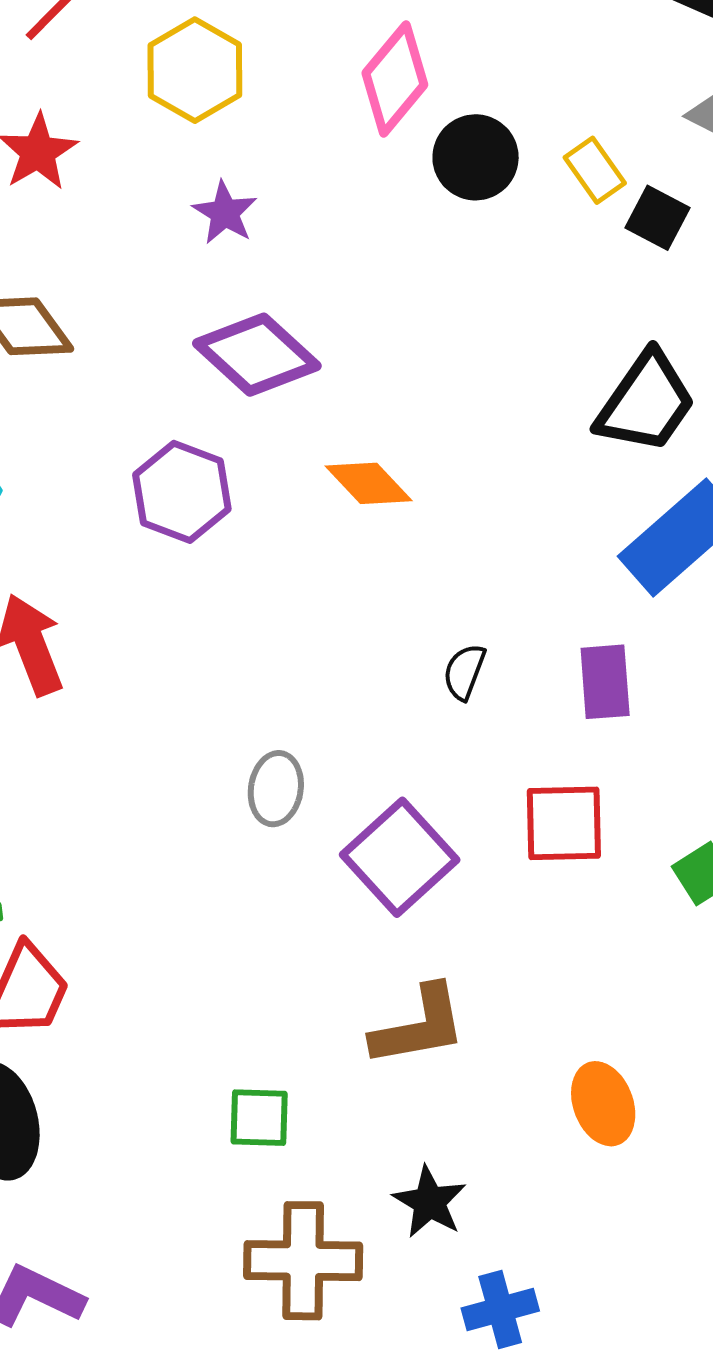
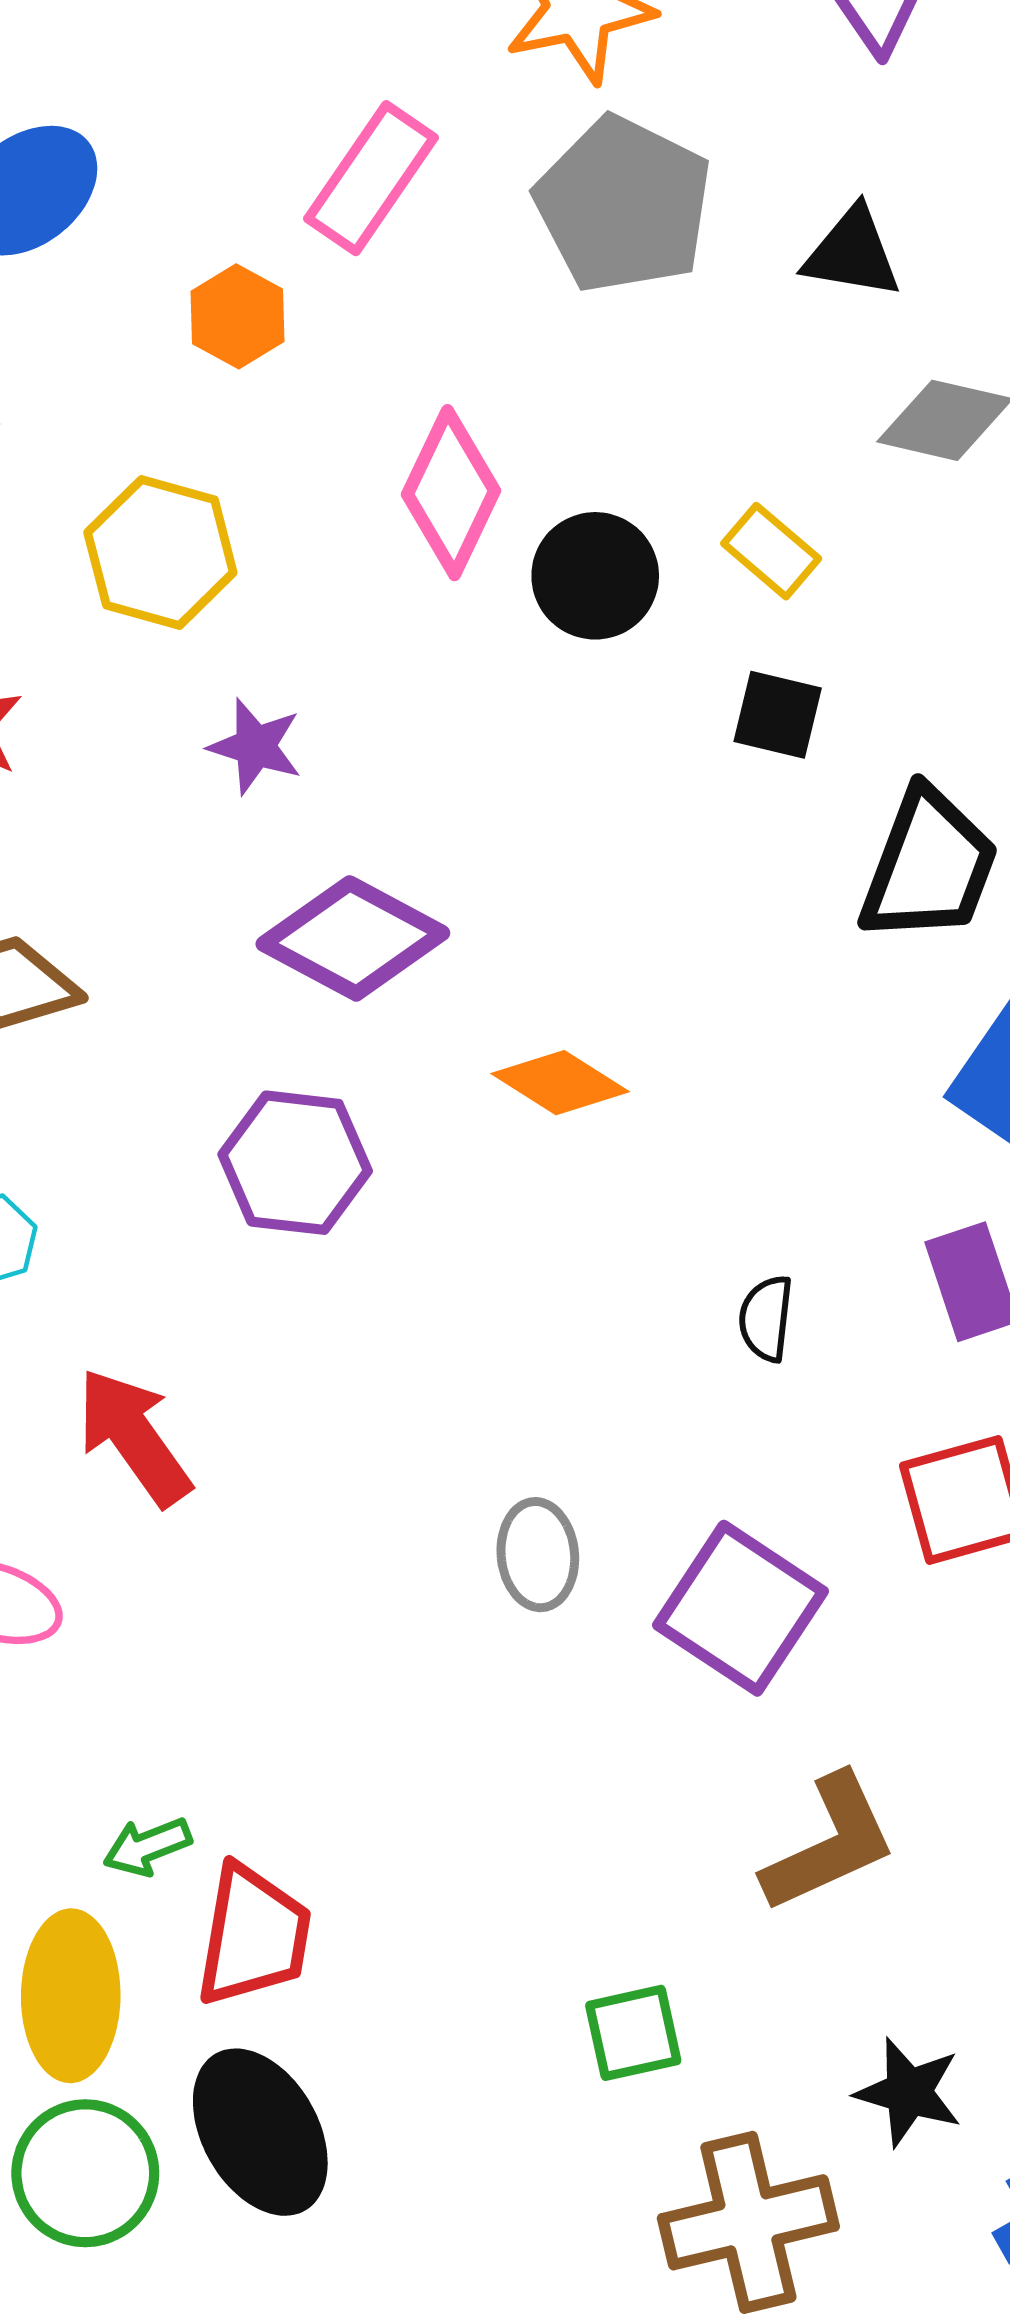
black square: (657, 218) -> (778, 715), moved

